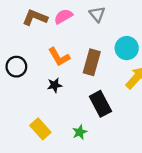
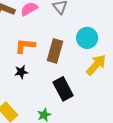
orange L-shape: (59, 57) -> (25, 46), turned 125

